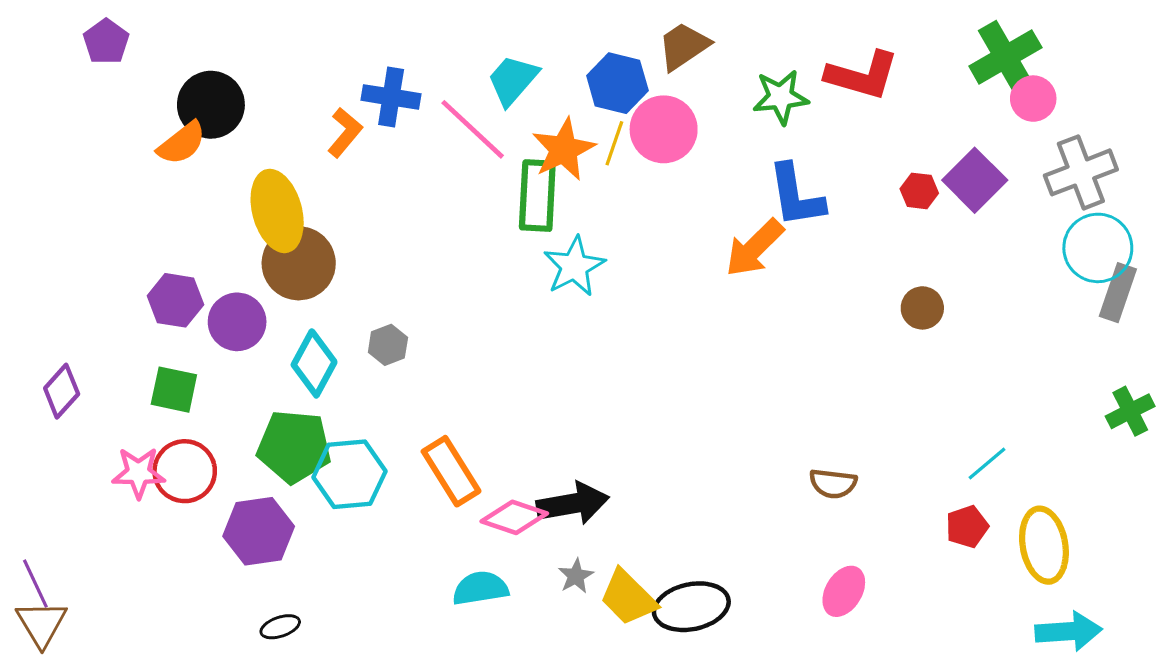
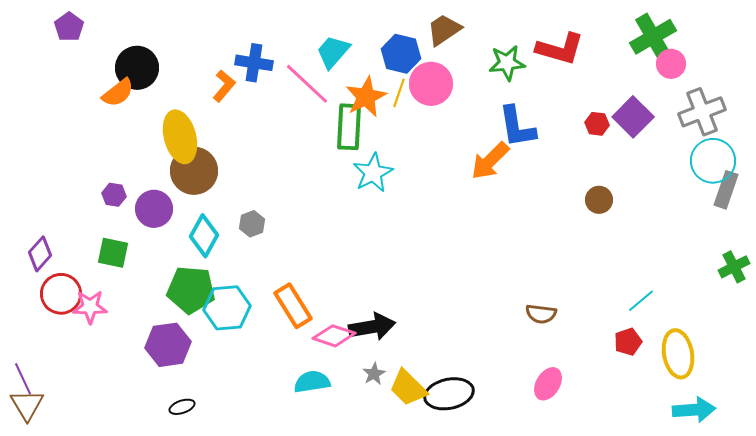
purple hexagon: (175, 300) -> (114, 195), size x0.7
red circle: (185, 471) -> (61, 294), moved

